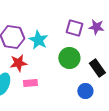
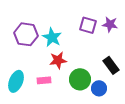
green circle: (69, 58) -> (80, 79), moved
red star: (18, 63) -> (58, 60), moved

